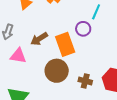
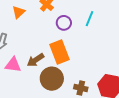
purple circle: (83, 29) -> (64, 23), moved
brown arrow: (39, 39) -> (36, 60), moved

